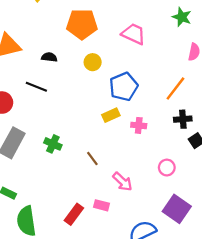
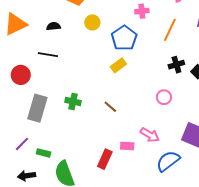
black cross: (183, 119) -> (176, 65), moved
pink cross: (139, 125) -> (142, 11), moved
pink circle: (167, 168) -> (164, 97), moved
pink arrow: (122, 182) -> (150, 135), moved

